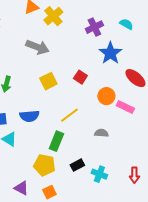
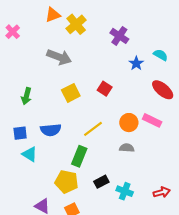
cyan semicircle: (126, 24) -> (161, 55), moved
purple cross: (94, 27) -> (119, 36), turned -30
blue star: (110, 53) -> (136, 63), size x0.6
orange circle: (106, 96) -> (129, 123), moved
red arrow: (134, 175) -> (162, 192), turned -105

